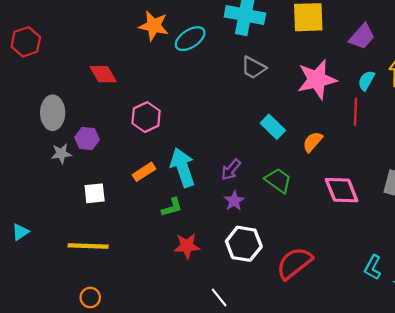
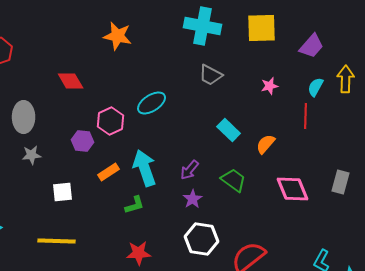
cyan ellipse: (190, 39) -> (152, 103), moved
pink star: (317, 79) -> (270, 86), size x0.5
purple hexagon: (87, 139) -> (83, 141), moved
red star: (187, 246) -> (139, 253), moved

